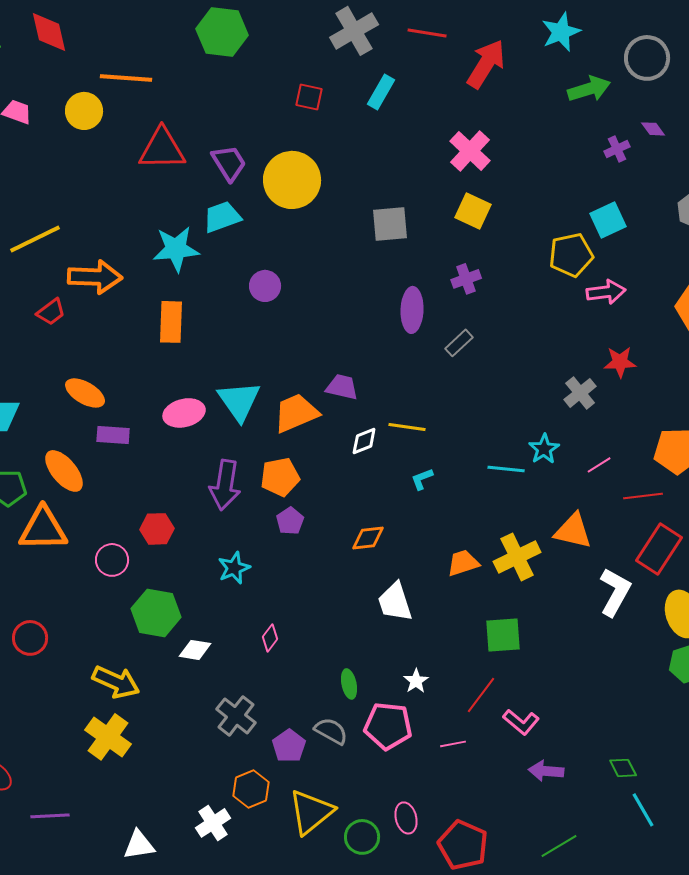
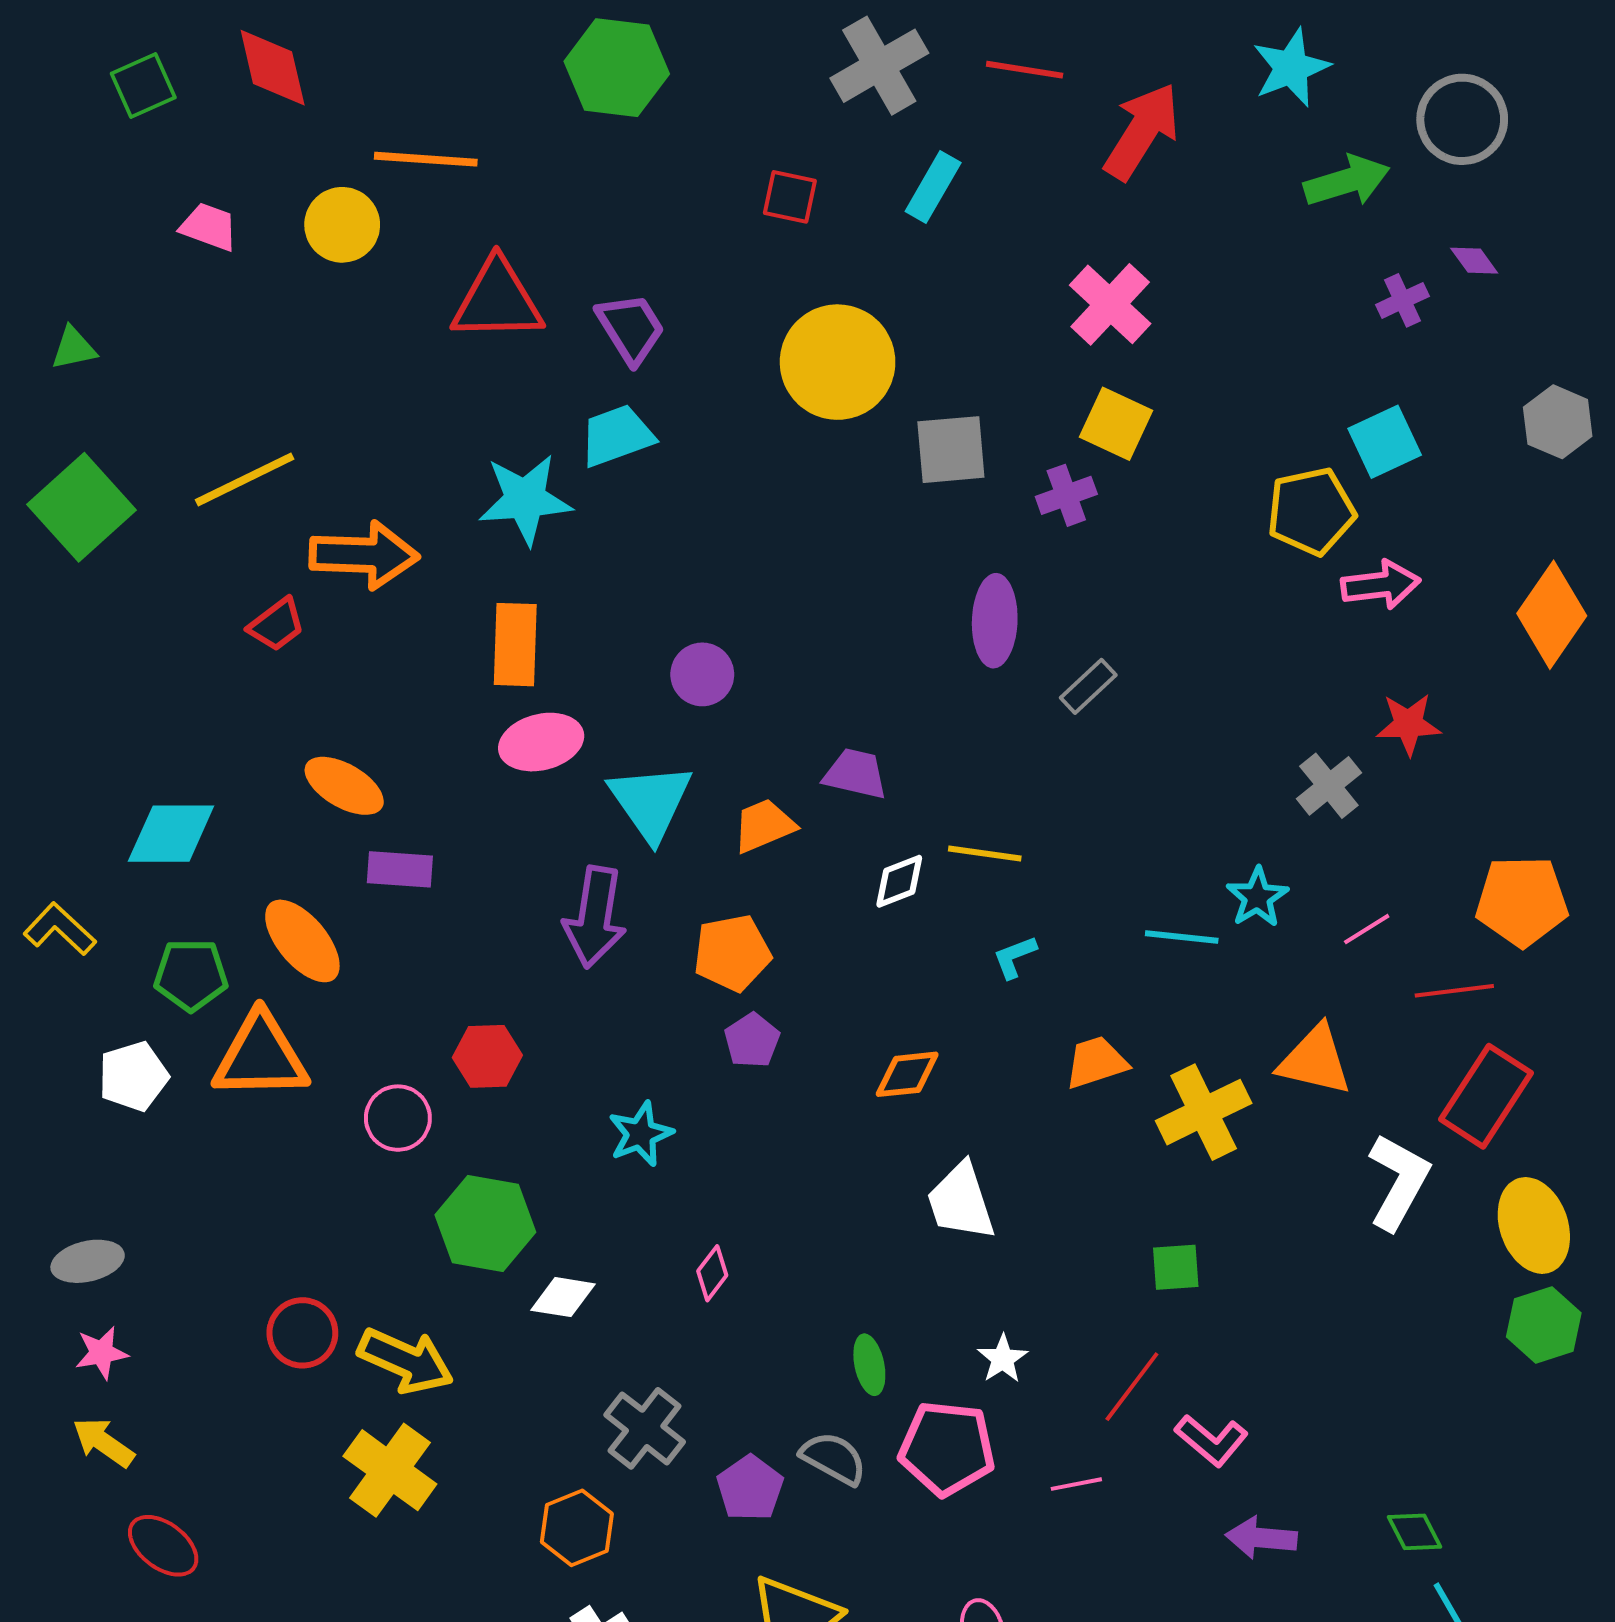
yellow circle: (292, 180) -> (838, 362), moved
purple cross: (466, 279) -> (1066, 495), moved
purple circle: (265, 286) -> (702, 674), moved
pink ellipse: (184, 413) -> (541, 742), moved
orange trapezoid: (296, 413) -> (764, 826), size x0.7
purple arrow: (225, 485) -> (595, 917), moved
orange trapezoid: (463, 563) -> (1096, 1062), moved
green square: (503, 635) -> (1176, 1267), size x0.7
red circle: (30, 638) -> (302, 1333), moved
orange hexagon: (251, 789) -> (577, 1528), moved

